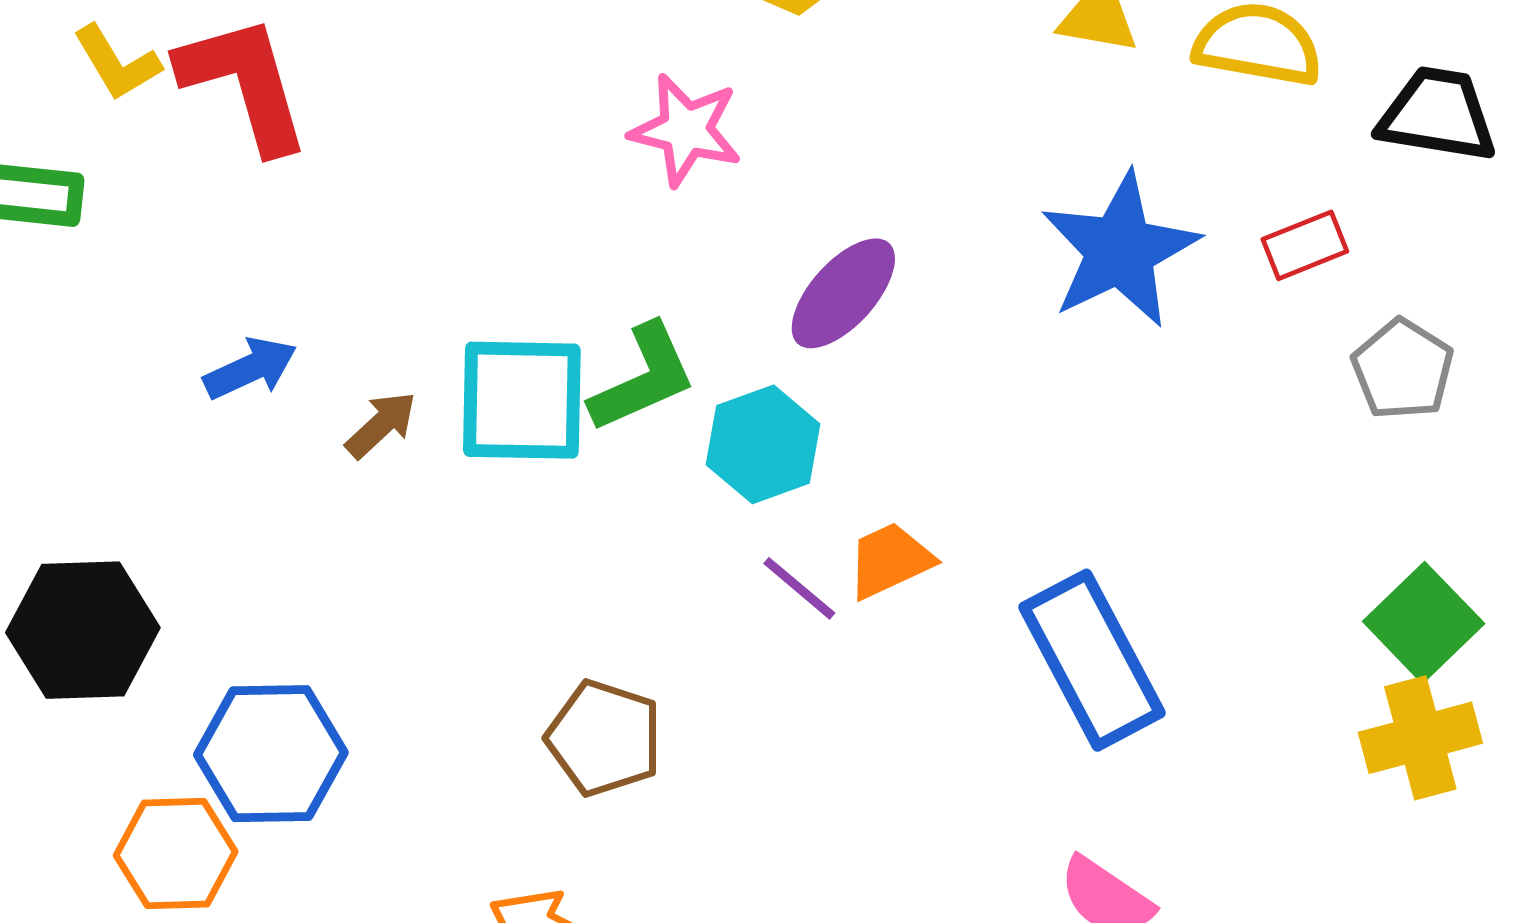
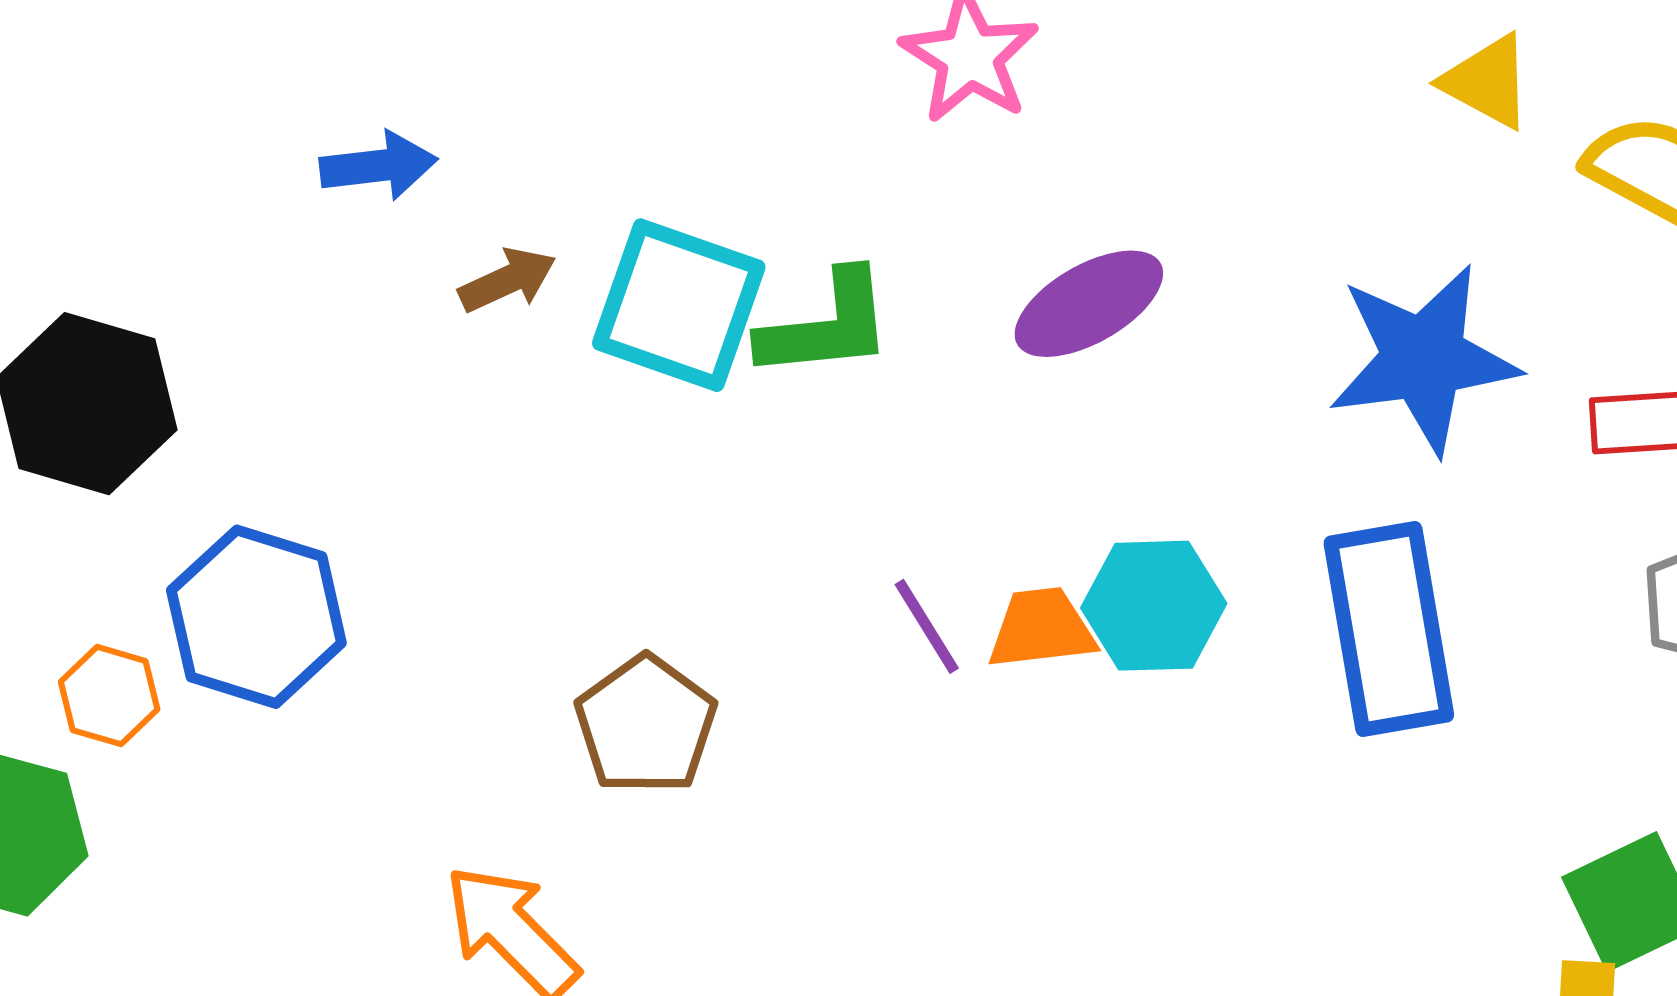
cyan hexagon: (763, 444) -> (1154, 606), moved
blue rectangle: (1092, 660) -> (1389, 629), moved
orange hexagon: (176, 854) -> (109, 696), size x0.7

